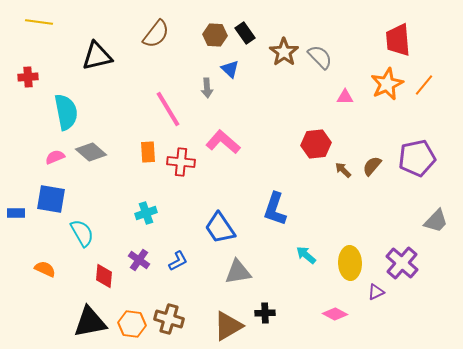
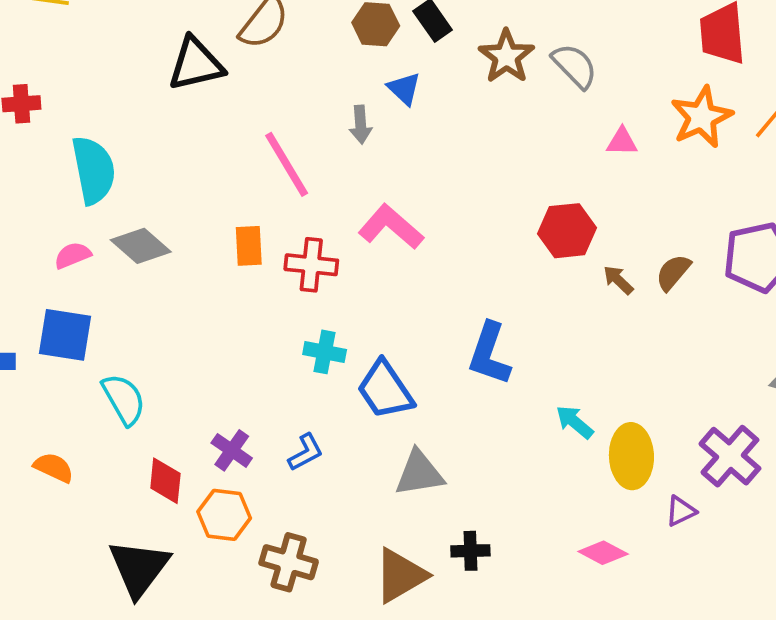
black triangle: (97, 56) -> (196, 64), moved
cyan cross: (146, 213) -> (325, 352), moved, turned 30
cyan arrow: (306, 255) -> (575, 422), moved
black triangle: (90, 322) -> (139, 568), turned -42
orange hexagon: (132, 324) -> (224, 515), moved

